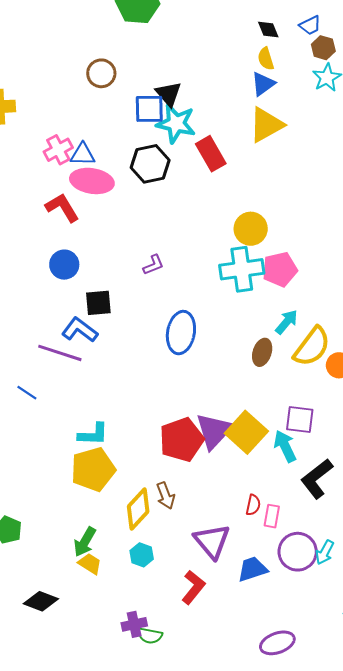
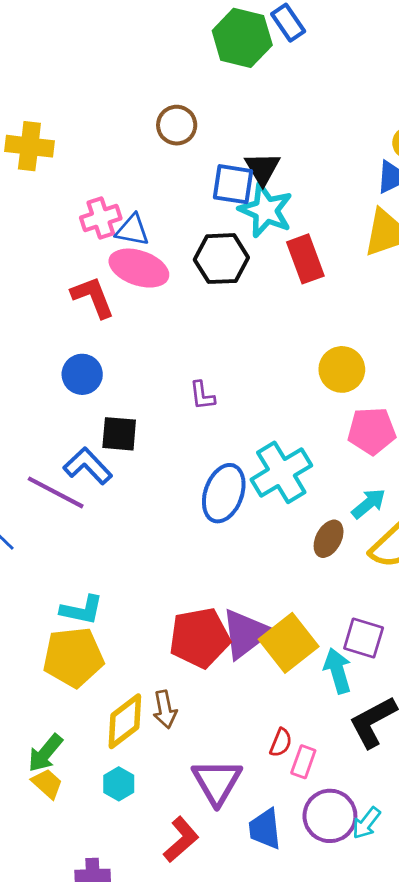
purple L-shape: (153, 265) -> (202, 396), turned 95
cyan cross: (242, 269) -> (281, 472), moved, turned -33
blue trapezoid: (252, 569) -> (265, 829), turned -88

